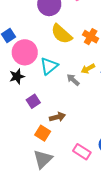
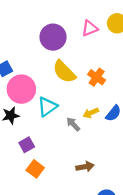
brown arrow: (57, 117) -> (85, 167), moved
orange square: (43, 133) -> (35, 169), moved

